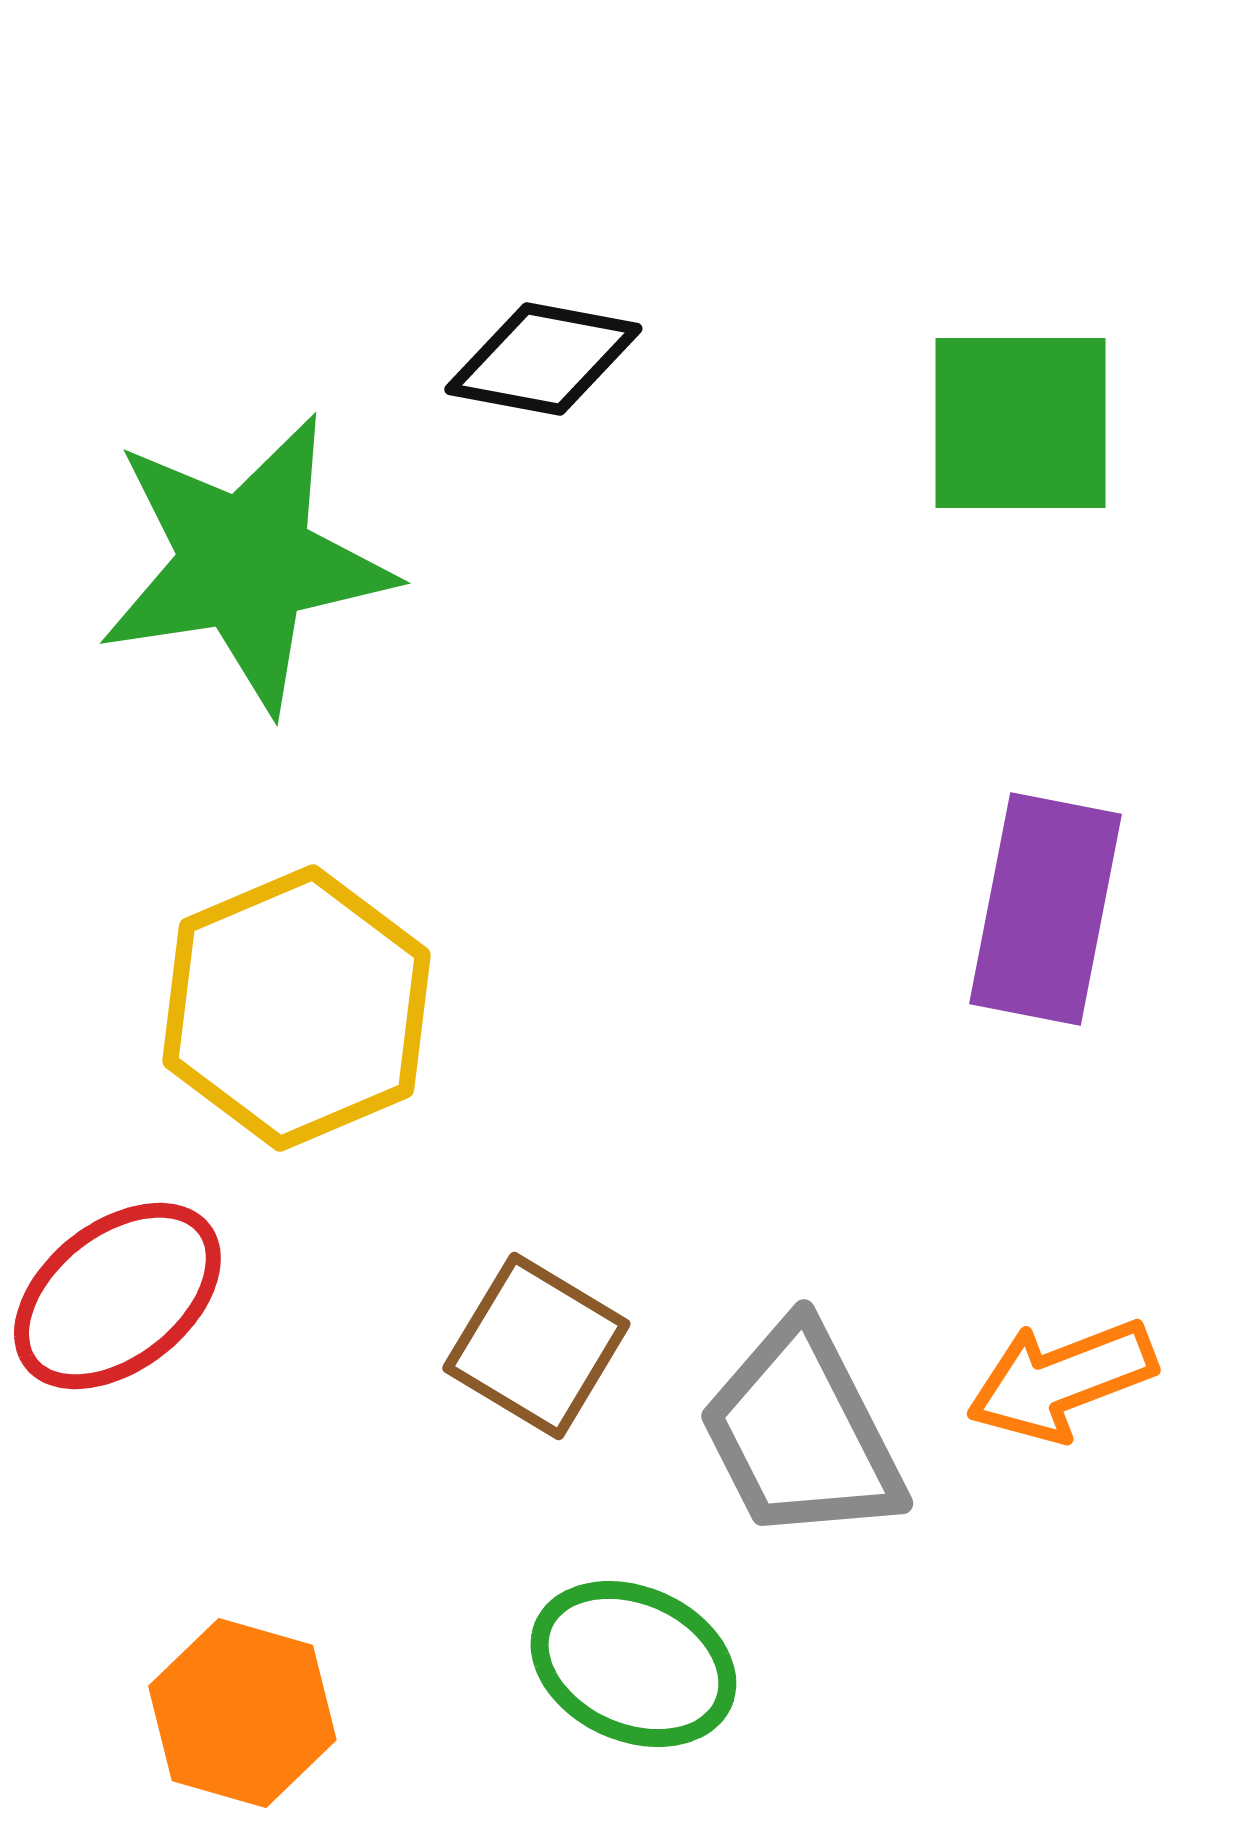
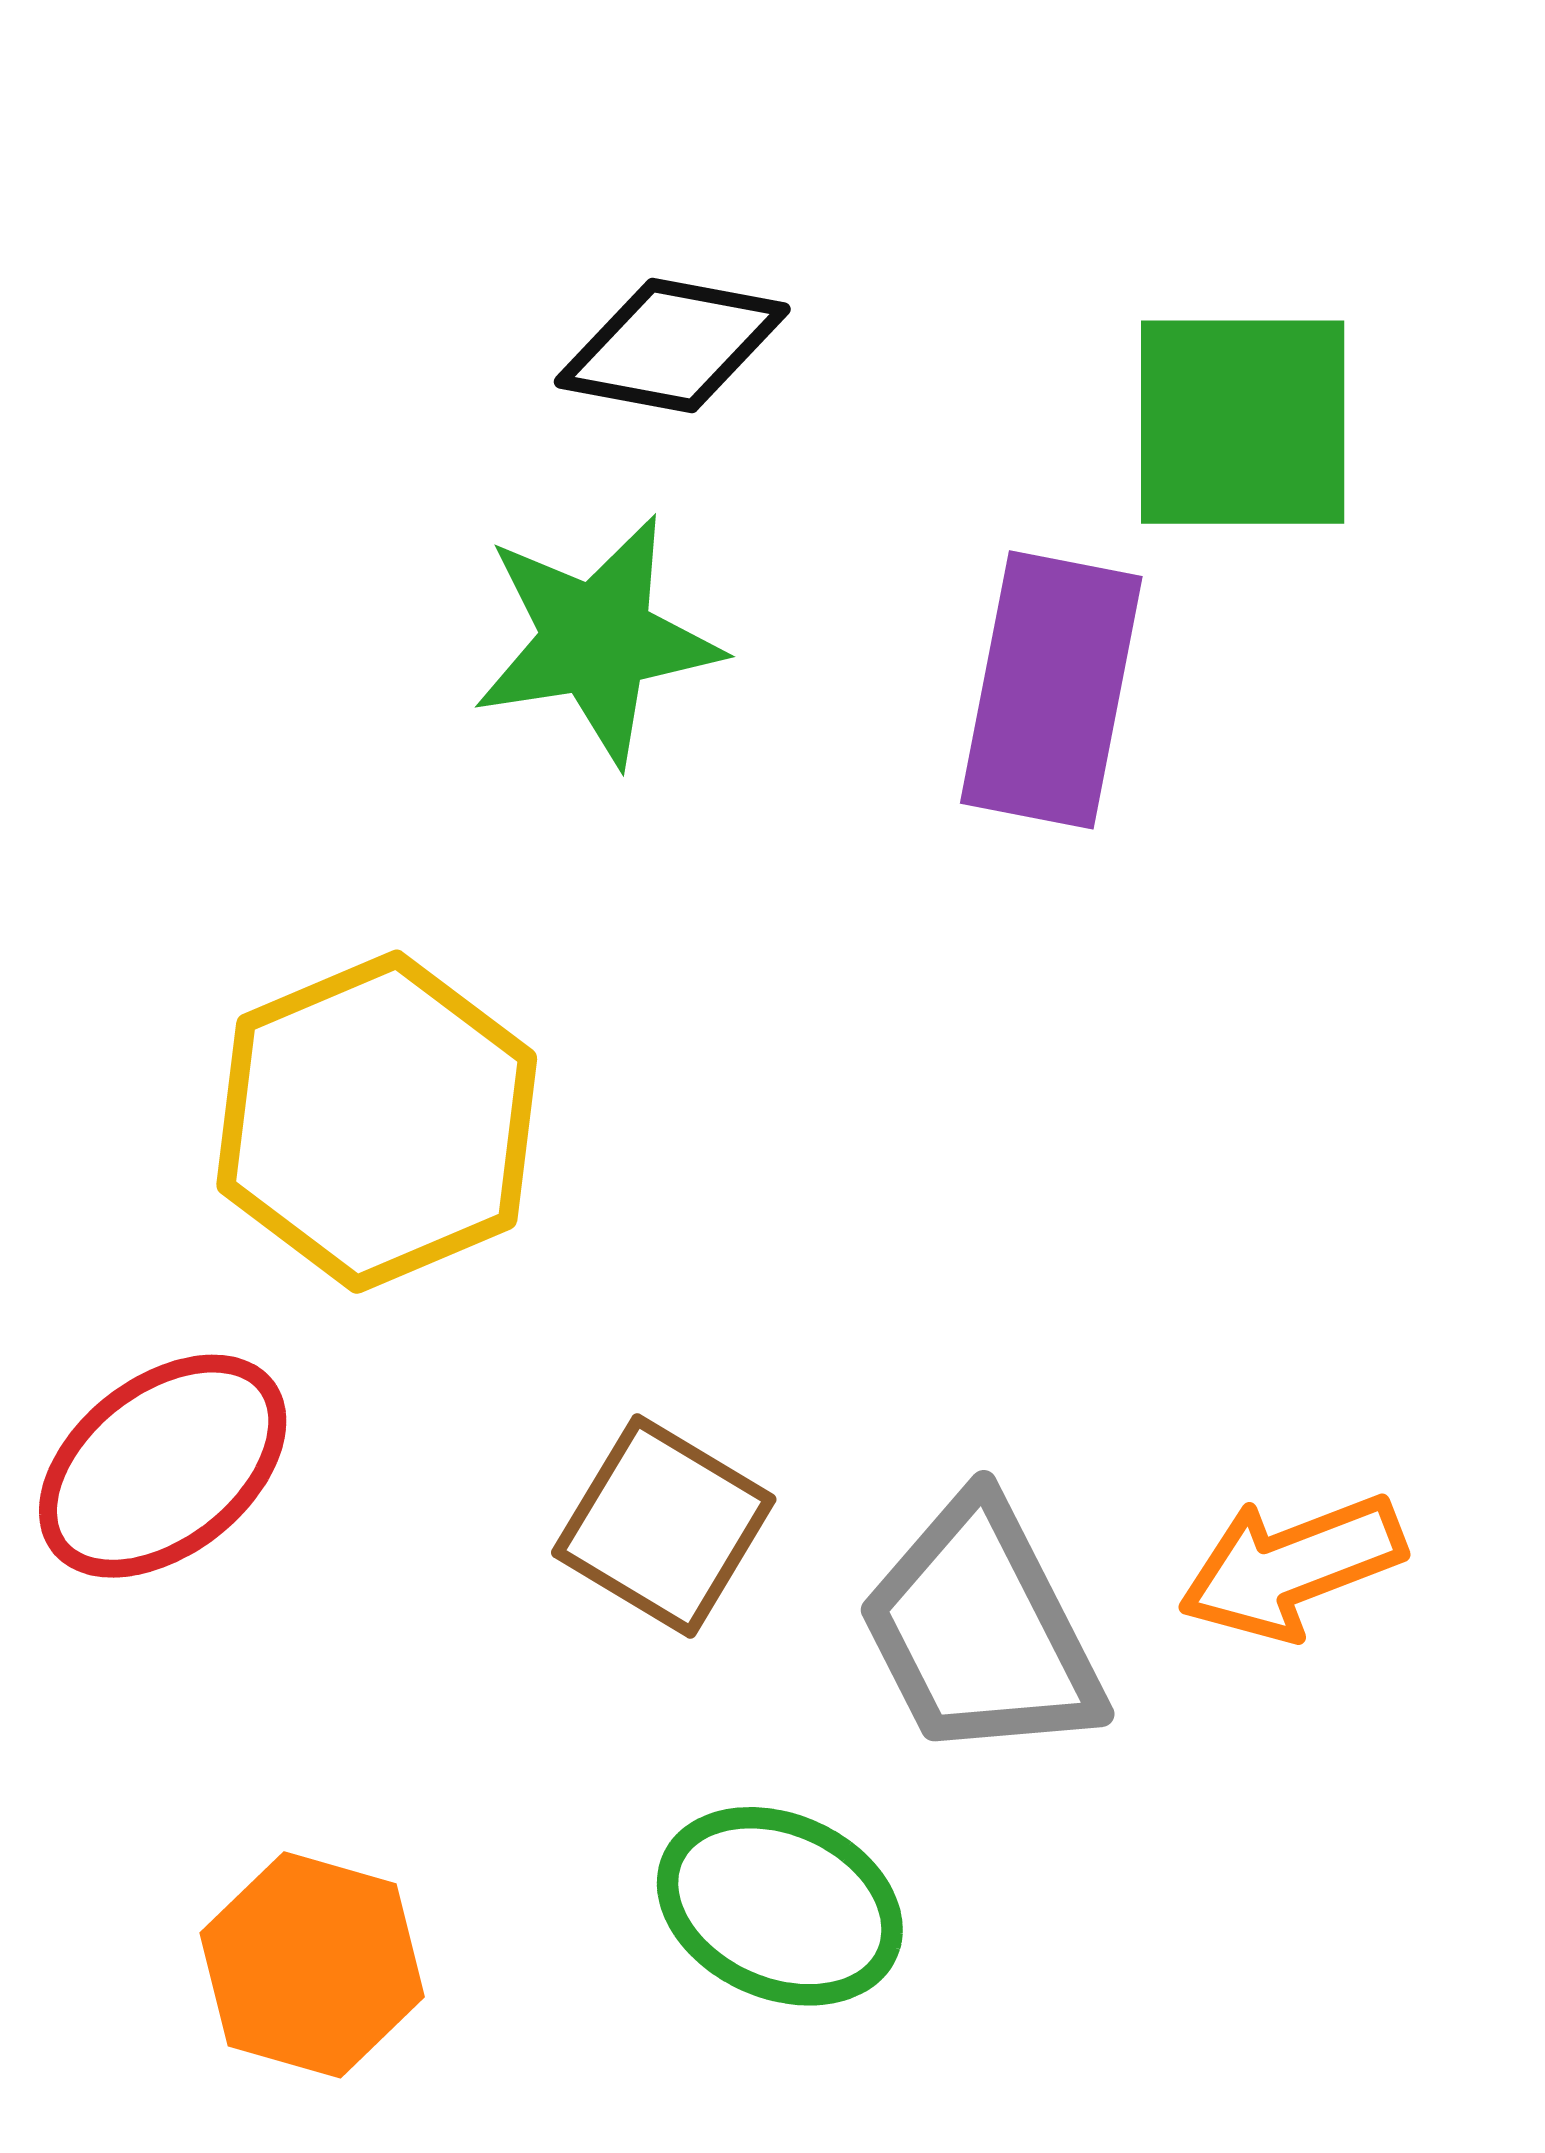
green star: (245, 563) -> (597, 640), moved, size x0.7
purple rectangle: (1045, 909) -> (1051, 690), moved

